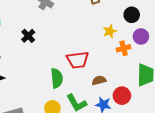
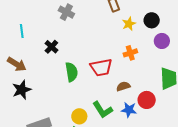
yellow star: (110, 31) -> (129, 24), moved
orange cross: (124, 48) -> (130, 53), moved
green semicircle: (57, 78) -> (72, 72), moved

